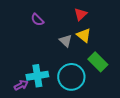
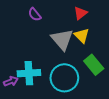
gray triangle: (66, 41) -> (62, 39), size x1.6

